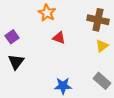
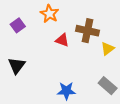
brown cross: (98, 20) -> (87, 31), moved
purple square: (12, 37) -> (18, 25), moved

